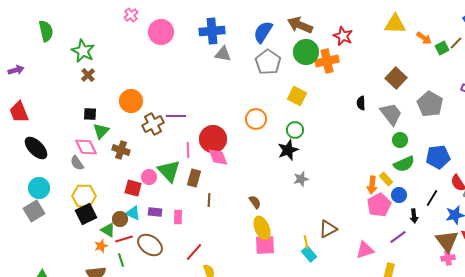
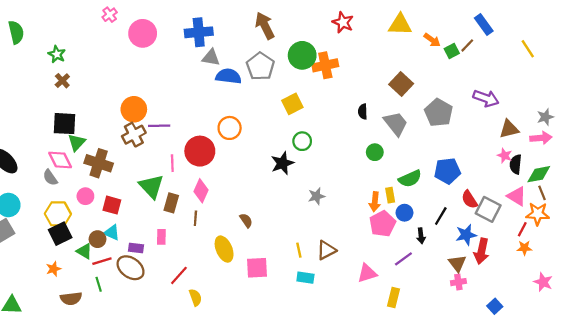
brown arrow: (300, 25) -> (265, 26), moved, turned 40
blue semicircle: (263, 32) -> (228, 76), moved, turned 65
red star: (343, 36) -> (343, 22), moved
green star: (83, 51) -> (57, 54), size x0.7
yellow square: (297, 96) -> (292, 104), turned 36
orange circle: (131, 101) -> (134, 109), moved
black square: (90, 114) -> (65, 124), size x1.6
orange circle: (256, 119) -> (230, 128), moved
green circle: (295, 130) -> (302, 141), moved
green circle: (400, 140) -> (375, 152), moved
brown cross: (121, 150) -> (99, 163), size x1.4
pink diamond: (218, 157) -> (201, 191), moved, turned 45
pink circle: (149, 177) -> (85, 196), moved
brown rectangle: (194, 178) -> (171, 203), moved
gray star: (301, 179) -> (316, 196), moved
yellow rectangle: (386, 179) -> (390, 195), turned 32
purple rectangle: (155, 212) -> (136, 248), moved
yellow ellipse: (262, 228) -> (224, 249), moved
brown triangle: (447, 241) -> (457, 263), size x0.7
yellow line: (306, 242) -> (299, 250), moved
orange star: (101, 246) -> (54, 269), moved
cyan rectangle: (309, 254) -> (305, 278), turned -42

